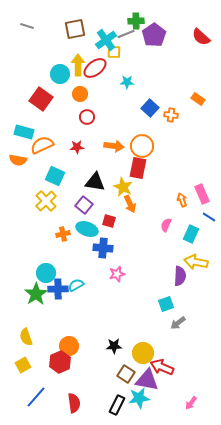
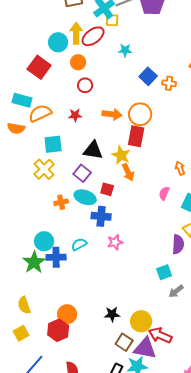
cyan square: (55, 176) -> (53, 144), turned -30
cyan semicircle: (76, 285) -> (79, 244), moved

